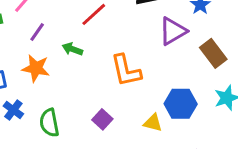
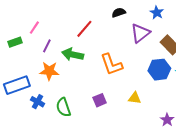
green arrow: (72, 49) -> (73, 54), size x1.5
blue hexagon: (181, 104) -> (159, 70), moved
purple square: (102, 119) -> (100, 100), turned 32

